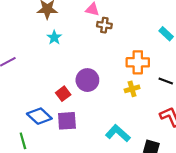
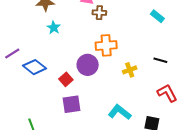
orange cross: (138, 62) -> (106, 45), moved
blue diamond: (39, 116) -> (35, 67), moved

